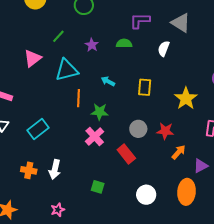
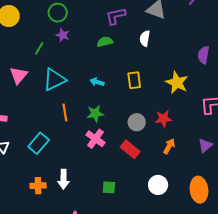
purple star: (92, 45) -> (63, 35), moved
orange line: (79, 98) -> (65, 113), moved
orange arrow: (179, 152) -> (169, 146), moved
orange ellipse: (187, 192) -> (199, 190), moved

